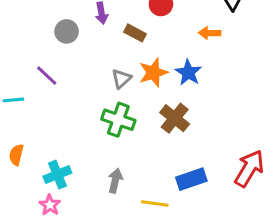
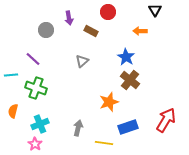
orange star: (153, 73) -> (109, 102), moved
brown cross: (175, 118) -> (130, 80), moved
green cross: (118, 120) -> (36, 88), moved

